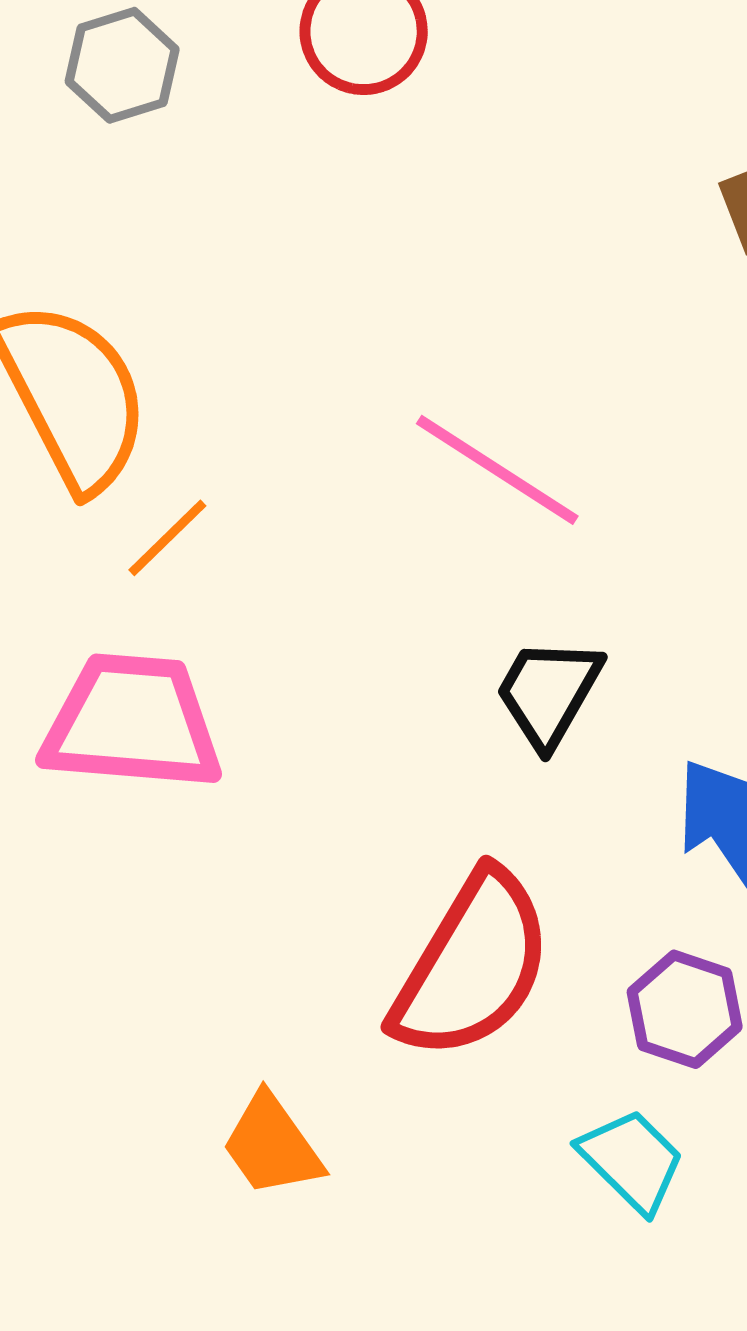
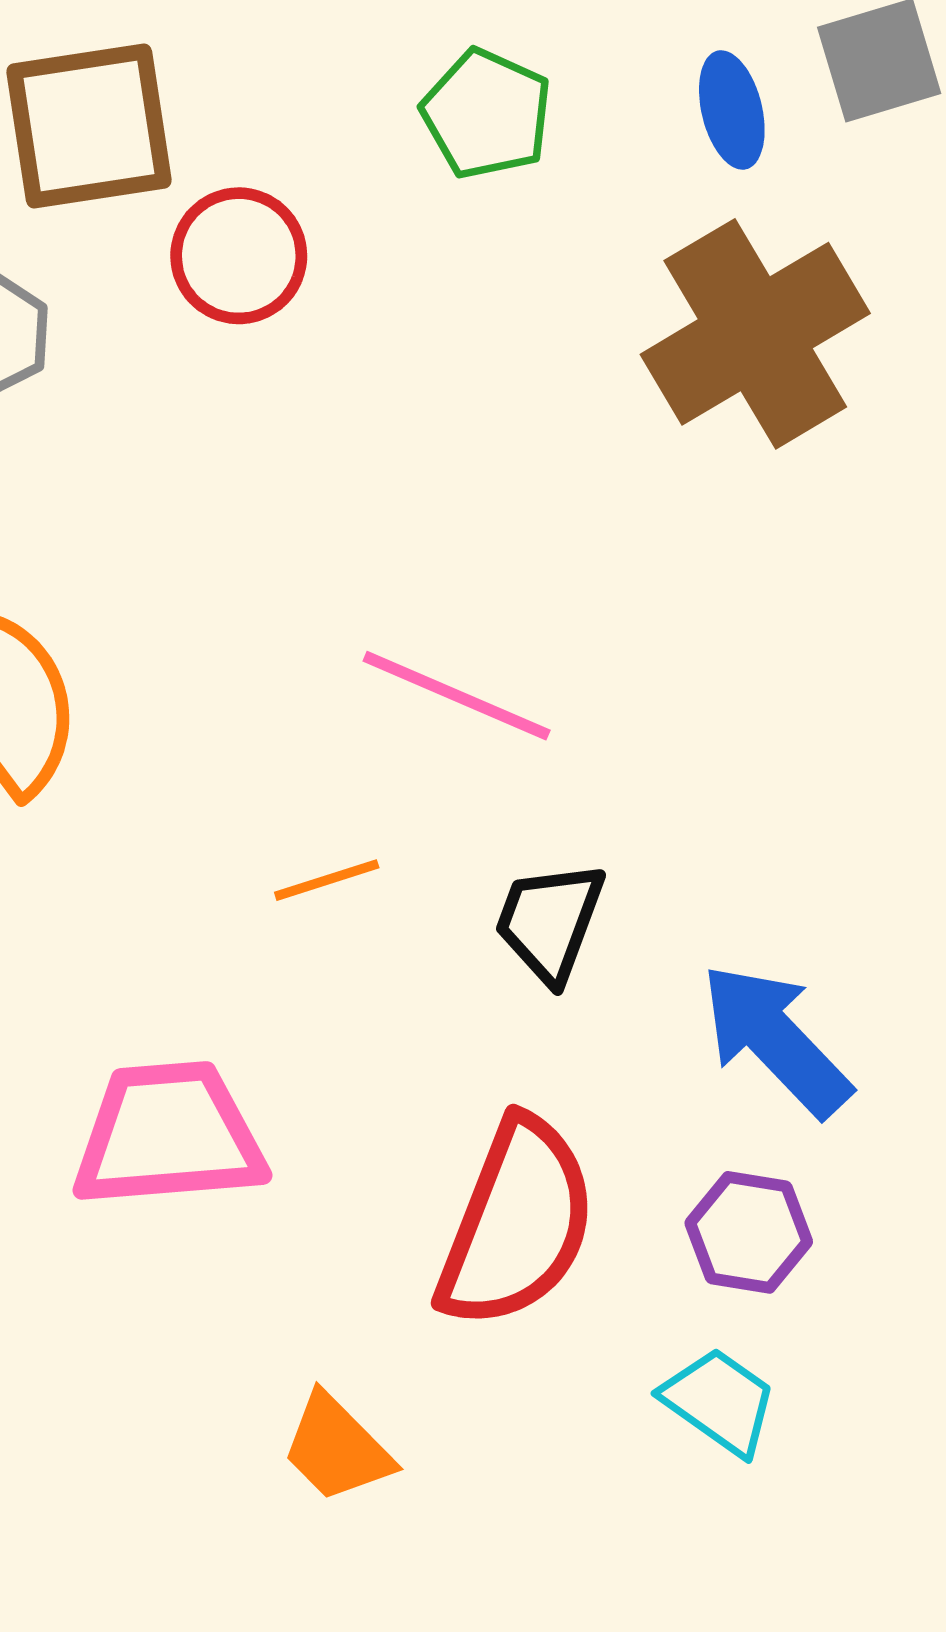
orange line: (167, 538) -> (327, 880), moved, turned 36
pink trapezoid: (132, 722) -> (169, 1135), moved

